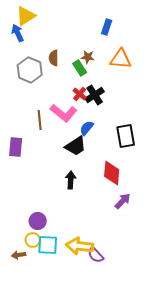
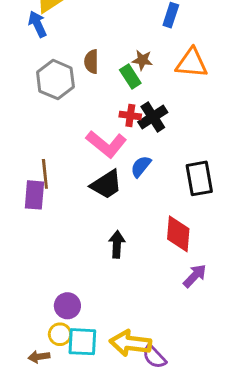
red cross: (80, 94) -> (130, 116), turned -32
brown line: (40, 120) -> (45, 174), moved
black trapezoid: (76, 146) -> (106, 184), moved

